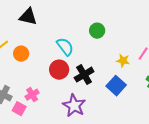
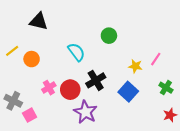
red circle: (59, 70) -> (70, 90), moved
pink cross: (32, 95) -> (49, 88), moved
pink square: (19, 109) -> (30, 115), turned 32

